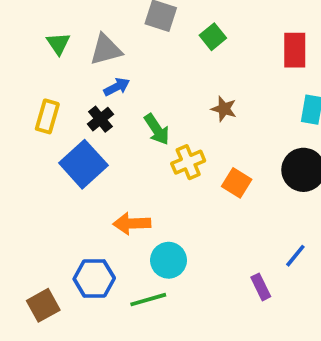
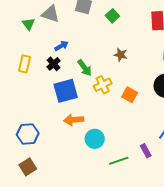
gray triangle: (106, 50) -> (50, 14), moved, turned 36
blue square: (83, 164) -> (66, 91), moved, turned 30
blue hexagon: (94, 278) -> (28, 134), moved
green line: (148, 300) -> (119, 161), moved

